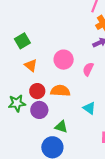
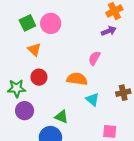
pink circle: (64, 60) -> (51, 23), moved
orange semicircle: (60, 91) -> (77, 79), moved
purple circle: (39, 110) -> (25, 111), moved

